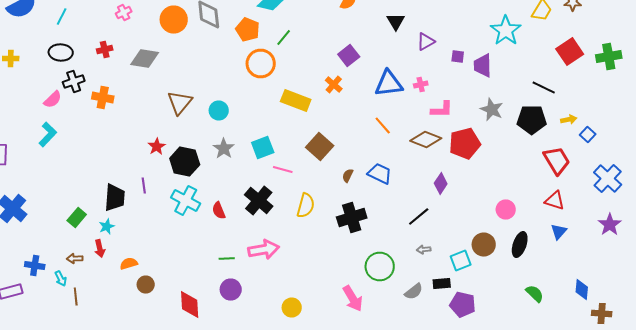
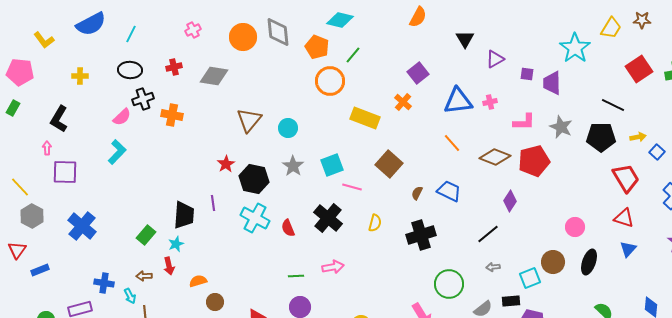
pink L-shape: (442, 110) -> (524, 122), moved
yellow semicircle: (306, 206) -> (375, 223), size x0.7
pink arrow: (264, 250) -> (333, 267), size x0.7

